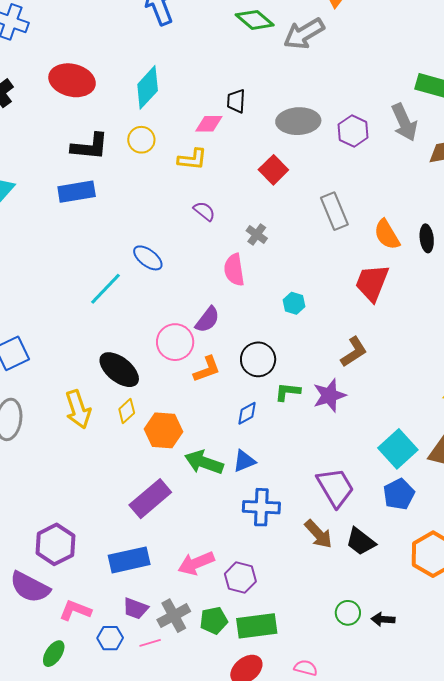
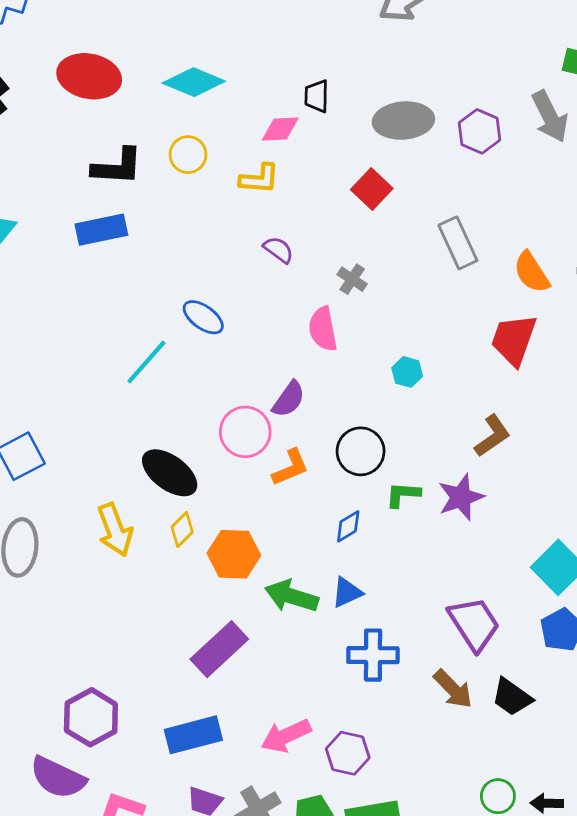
cyan diamond: (148, 87) -> (194, 82), turned 72

